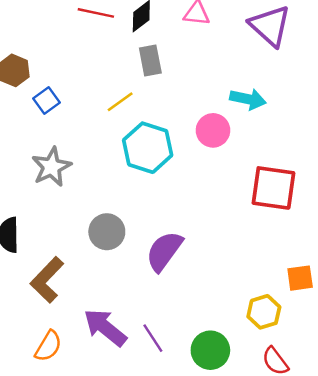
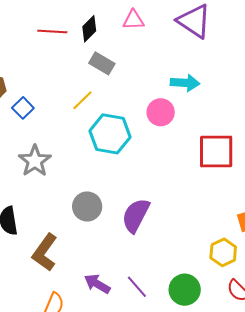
gray rectangle: (150, 61) -> (102, 63), turned -40
purple arrow: (105, 327) -> (97, 284), size x0.7

